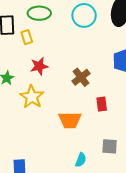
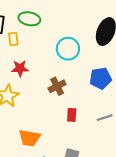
cyan circle: (84, 15) -> (68, 49), moved
orange trapezoid: (70, 120) -> (30, 138), moved

